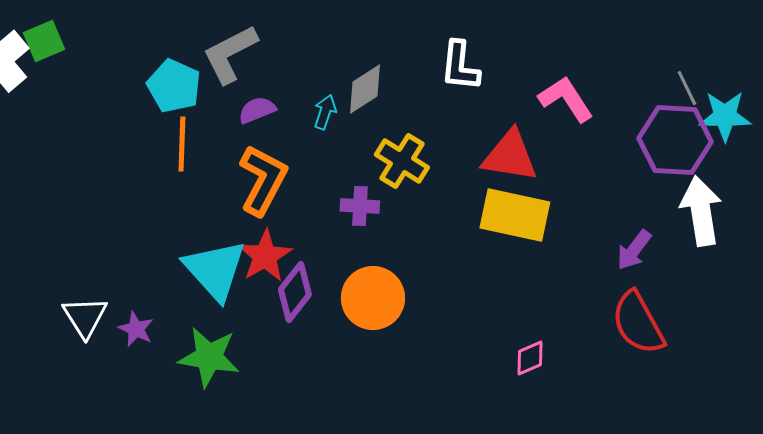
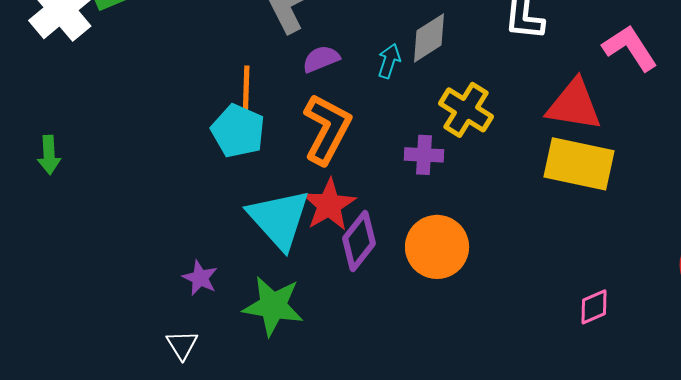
cyan pentagon: (174, 86) -> (238, 131), moved
white triangle: (85, 317) -> (182, 345), moved, size x0.7

